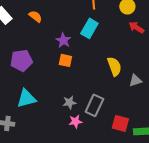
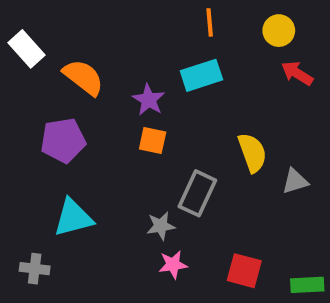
orange semicircle: (35, 16) -> (83, 77), moved, size x1.5
cyan rectangle: (89, 28) -> (201, 75), turned 42
gray rectangle: (94, 105) -> (197, 193), moved
red square: (120, 123) -> (244, 271), moved

